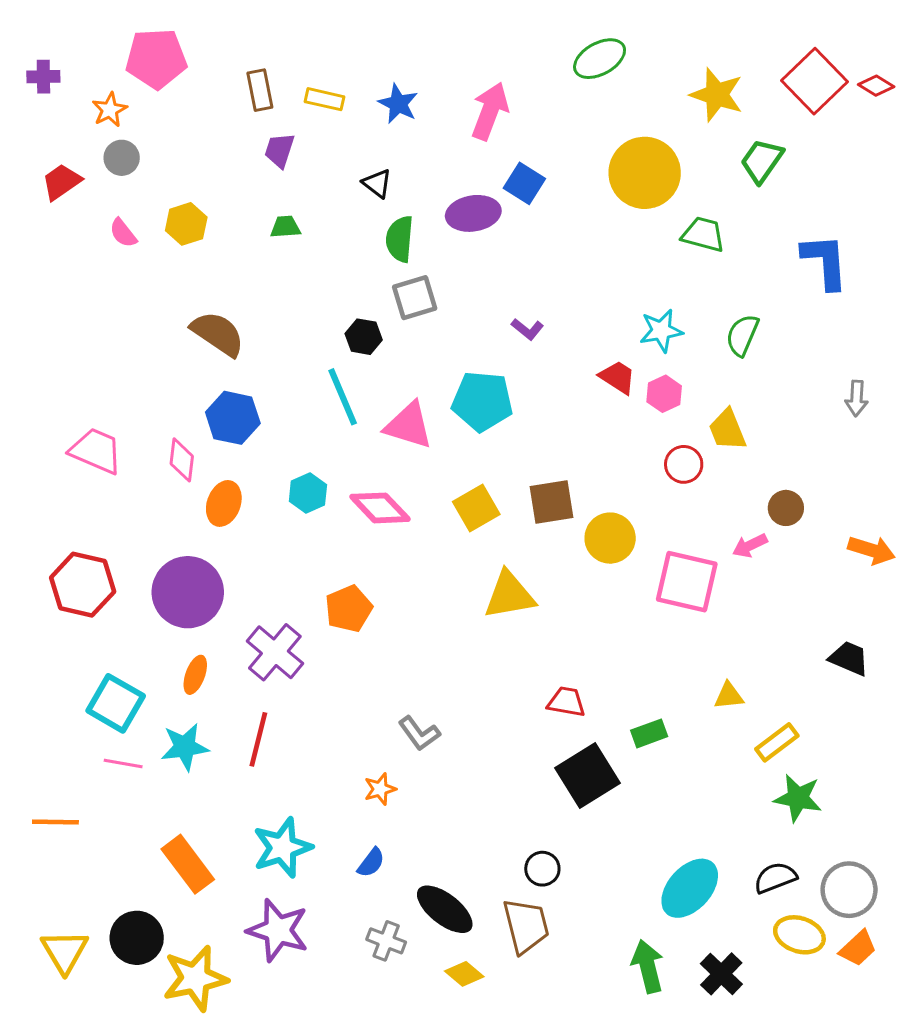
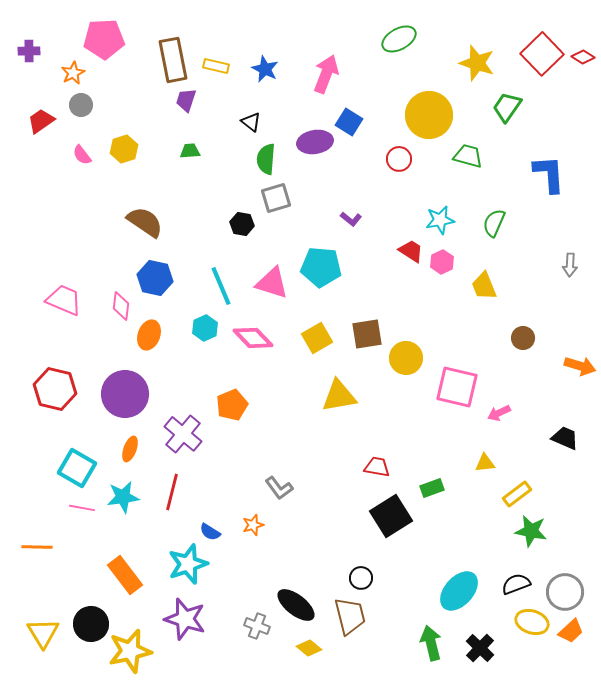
brown rectangle: (260, 90) -> (173, 60), size x1.6
cyan line: (343, 397) -> (221, 286), moved
red circle: (684, 464) -> (399, 159), moved
pink arrow: (750, 546) -> (499, 413), moved
blue semicircle: (371, 863) -> (210, 532), moved, turned 85

